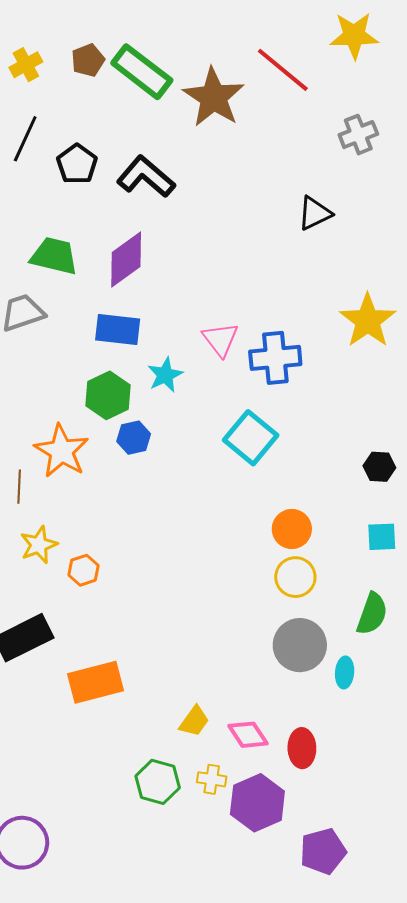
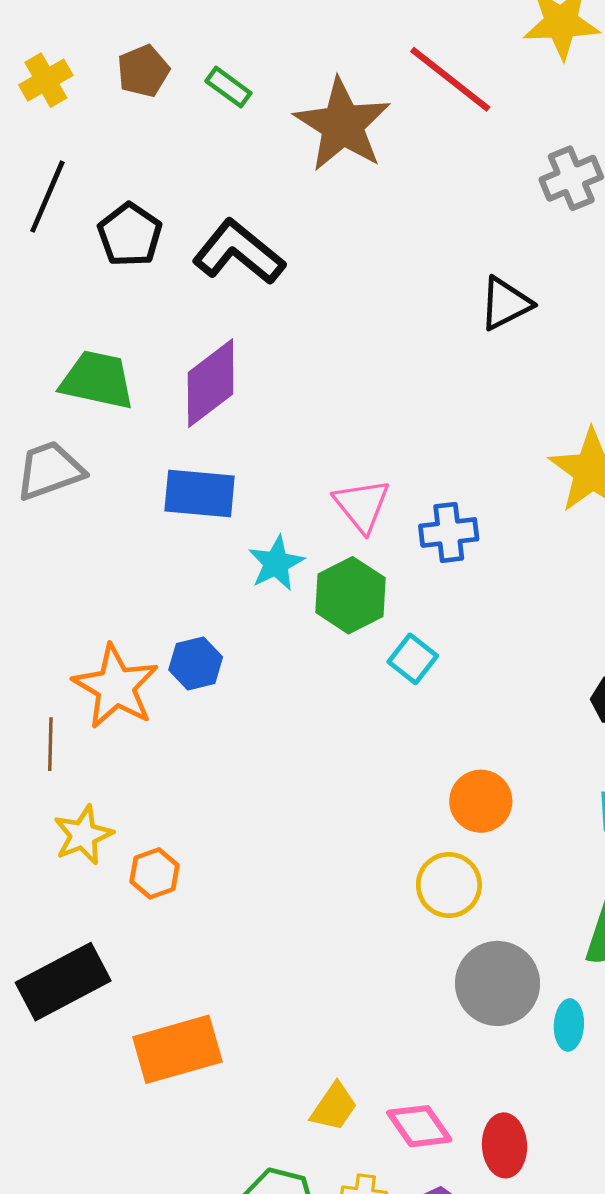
green rectangle: (142, 72) -> (228, 87), size x0.5
blue cross: (275, 358) -> (449, 532), size x0.7
green hexagon: (108, 395) -> (350, 595), moved
blue hexagon: (134, 438) -> (196, 663), moved
cyan square: (251, 438) -> (413, 659), size x0.6
yellow circle: (295, 577) -> (449, 885), moved

